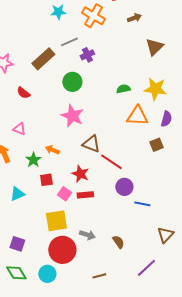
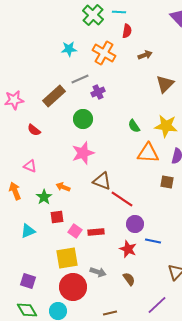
green semicircle: (123, 89) -> (134, 126), turned -112
pink star: (72, 116) -> (83, 153), turned 30
brown square: (156, 145) -> (167, 182), turned 32
red star: (80, 174) -> (128, 249), moved

